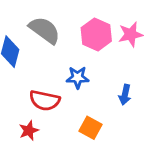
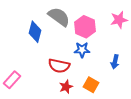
pink hexagon: (96, 34) -> (85, 27), moved
red star: (29, 131) -> (66, 87), moved

